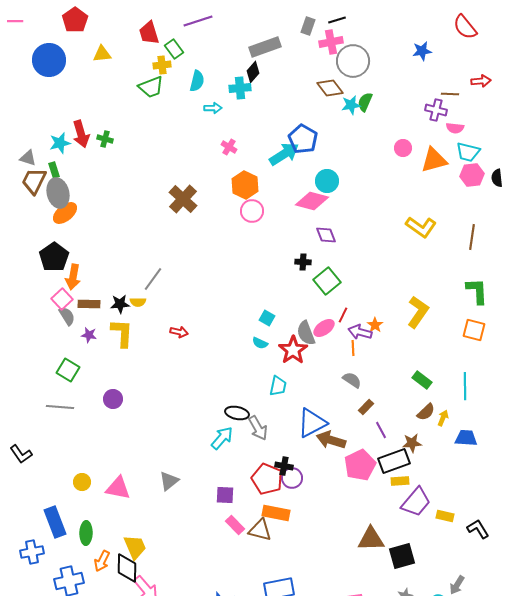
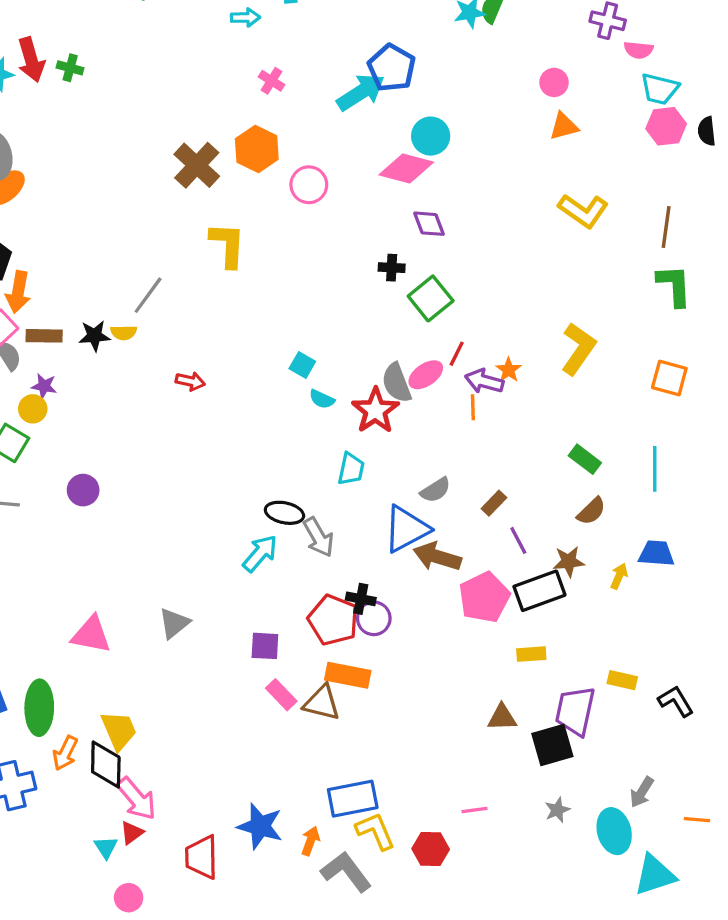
orange triangle: (434, 160) -> (564, 126), moved, size x0.7
orange hexagon: (245, 185) -> (257, 149), moved
green L-shape: (477, 291) -> (674, 285), moved
cyan square: (267, 318) -> (302, 365), moved
yellow L-shape: (122, 333) -> (228, 245), moved
gray semicircle: (352, 380) -> (435, 490), moved, turned 114
yellow arrow: (443, 418) -> (619, 576), moved
yellow rectangle: (400, 481) -> (531, 654), moved
yellow circle: (82, 482) -> (33, 409), moved
purple trapezoid: (416, 502) -> (575, 711), moved, turned 152
green ellipse: (86, 533) -> (39, 708), size x1.4
brown triangle: (371, 539) -> (502, 717), size x0.7

